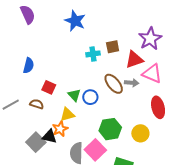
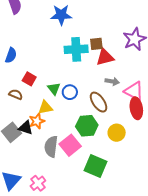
blue star: (75, 21) -> (61, 15), turned -30
cyan cross: (93, 54) -> (76, 49), size x1.6
red triangle: (134, 60) -> (105, 57), moved
pink triangle: (152, 74) -> (134, 91), moved
brown ellipse: (114, 84) -> (99, 102), moved

